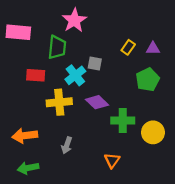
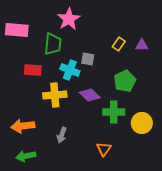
cyan cross: (75, 75) -> (70, 70), turned -30
green pentagon: (148, 80) -> (125, 81), moved

